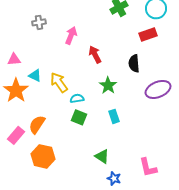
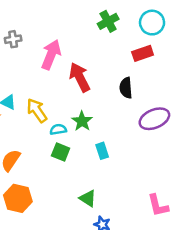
pink arrow: (71, 35) -> (51, 55), size x1.4
red arrow: (95, 54) -> (80, 77), size x1.4
green star: (108, 85) -> (82, 121), moved
pink L-shape: (148, 167) -> (158, 205), moved

